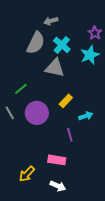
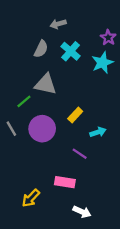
gray semicircle: (36, 43) -> (41, 49), size x0.7
gray triangle: (55, 68) -> (46, 84), moved
purple line: (70, 135) -> (80, 154), turned -40
white arrow: (58, 186) -> (82, 212), moved

